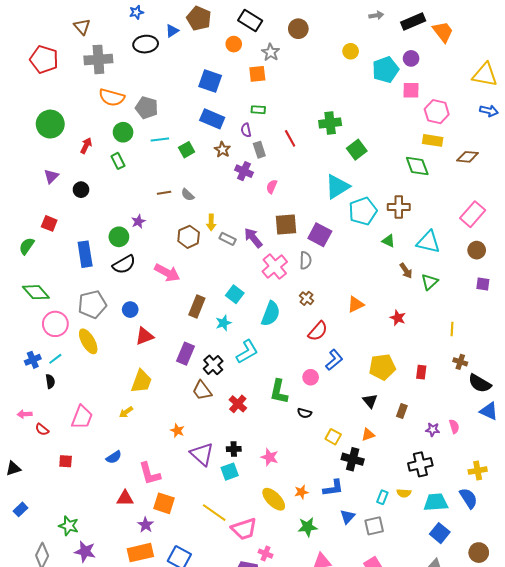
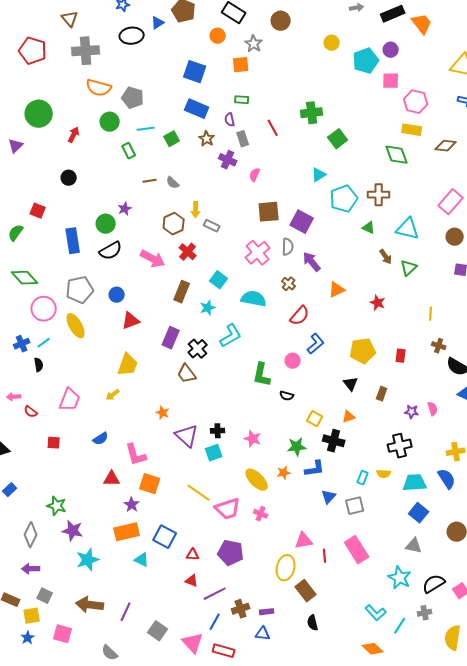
green rectangle: (118, 161) -> (129, 151), moved
purple triangle: (51, 176) -> (16, 146), moved
cyan triangle: (337, 187) -> (319, 175), size x0.6
purple arrow: (253, 238) -> (312, 262), moved
cyan semicircle: (271, 314) -> (254, 299), turned -100
red cross: (238, 404) -> (188, 252), moved
green star: (308, 527) -> (297, 447), moved
pink cross: (265, 554) -> (261, 514), moved

